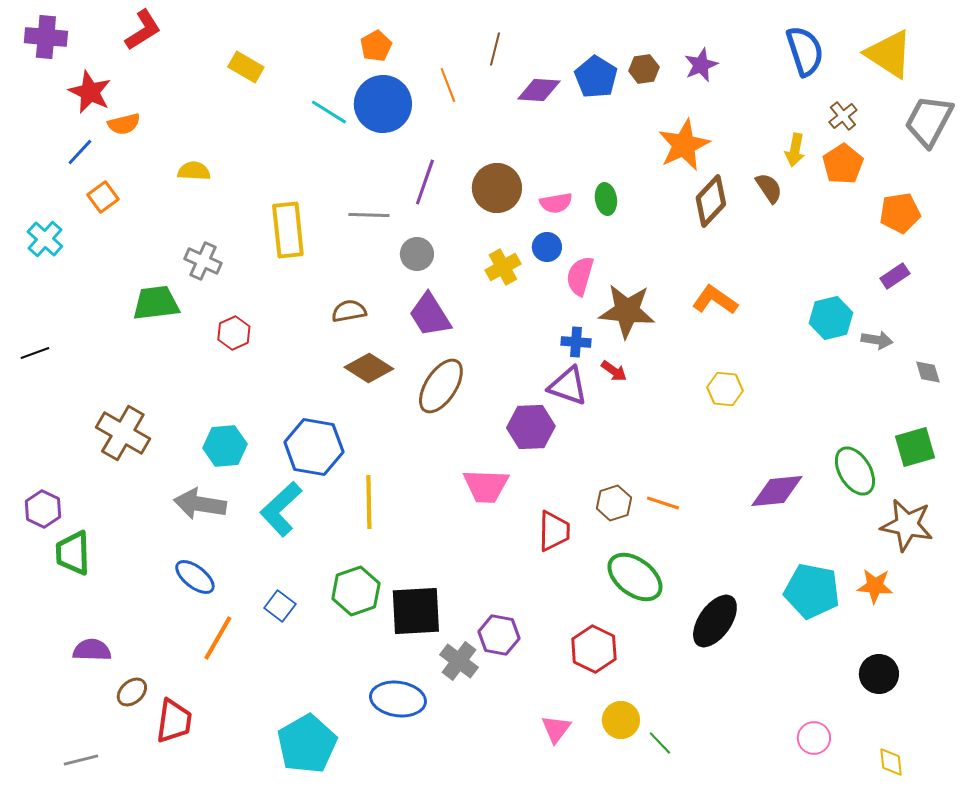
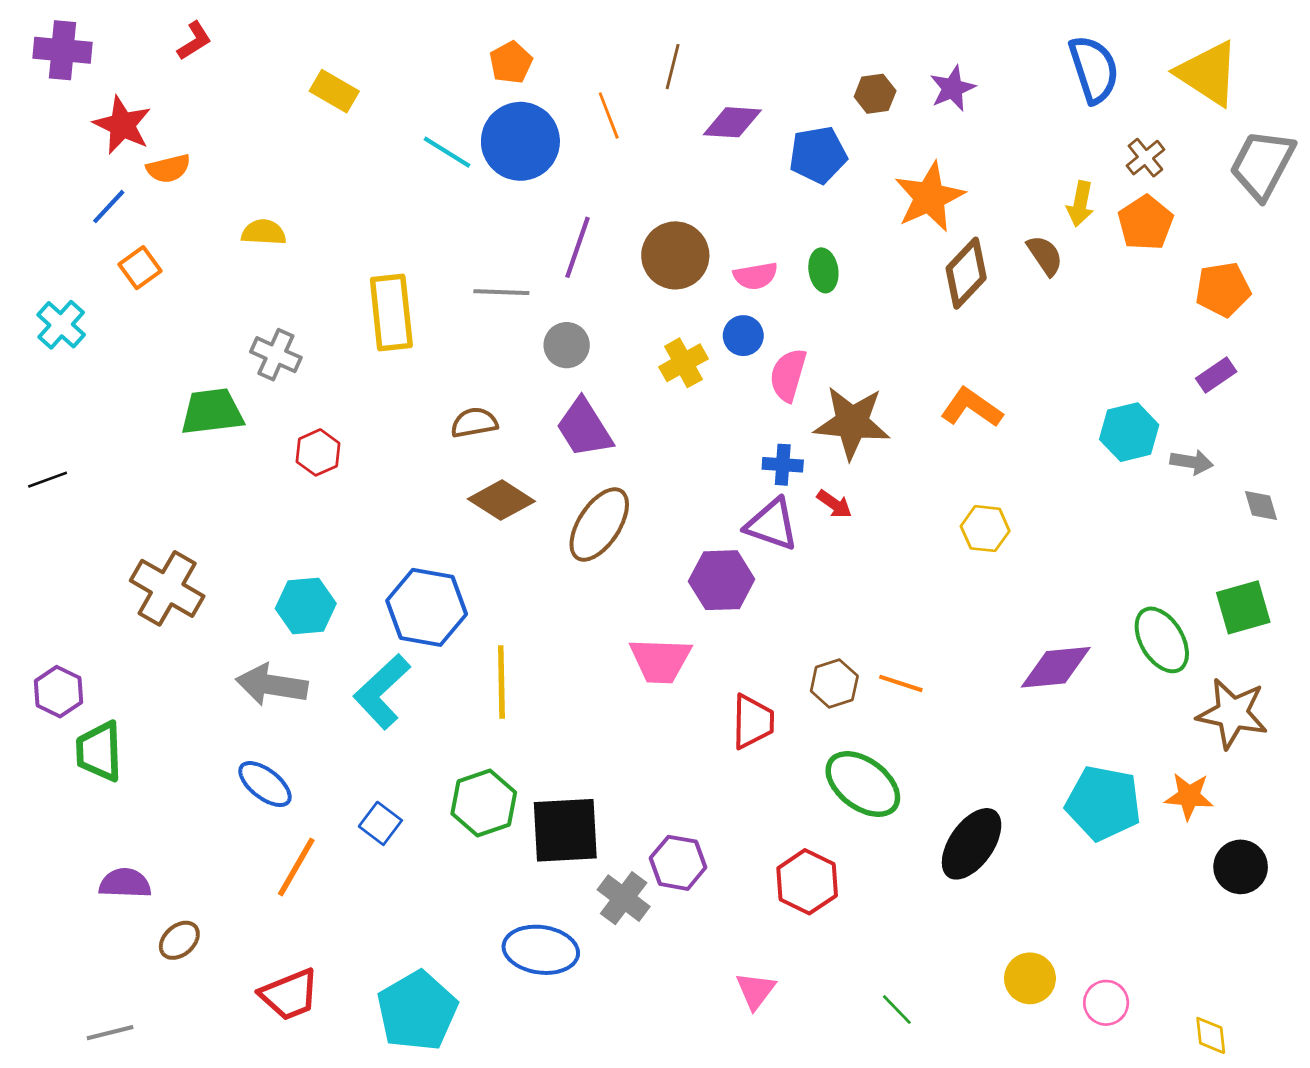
red L-shape: (143, 30) -> (194, 41), size x0.7
blue pentagon: (596, 77) -> (818, 155), moved, turned 30
black circle: (879, 674) -> (1241, 867), moved
yellow circle: (621, 720) -> (1030, 978), moved
red trapezoid: (174, 721) -> (289, 995), moved, turned 60

